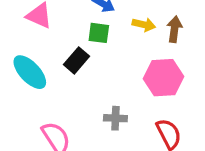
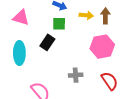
cyan ellipse: (30, 72) -> (19, 53), turned 50

